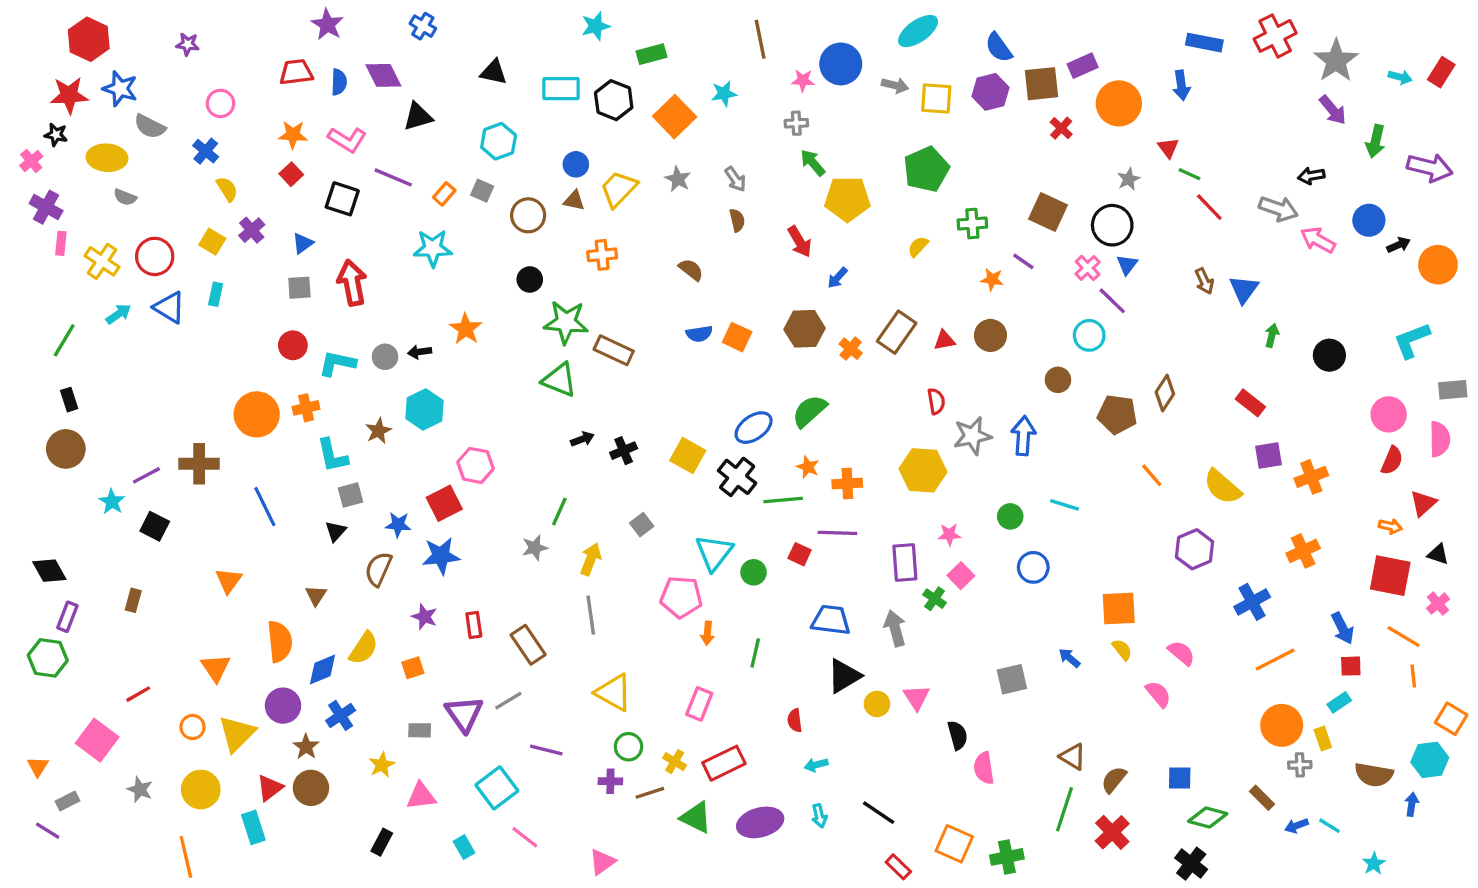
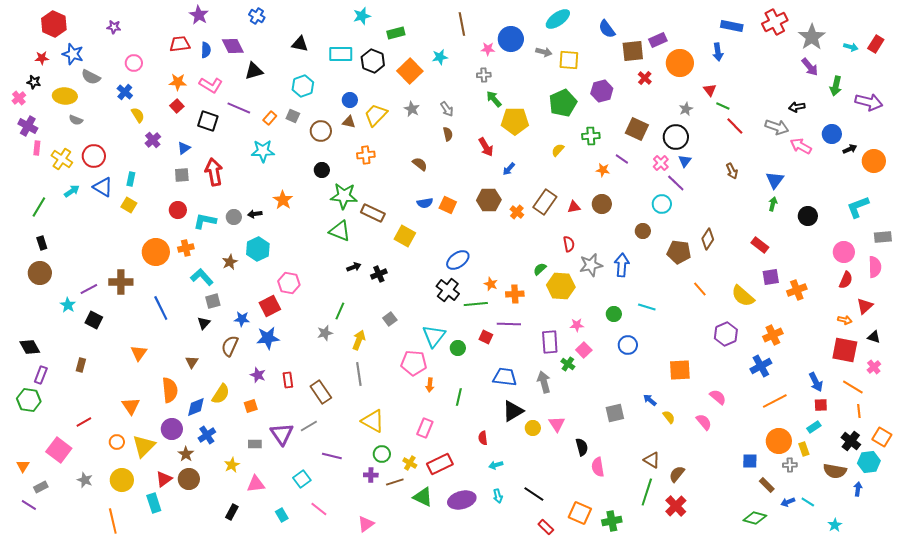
purple hexagon: (990, 92) -> (602, 91), moved
red star: (69, 95) -> (42, 58), size x0.6
yellow square: (212, 242) -> (129, 205), moved
blue triangle: (1244, 289) -> (775, 180), moved
green semicircle: (809, 411) -> (540, 269), moved, size x0.6
cyan L-shape: (332, 456) -> (202, 277), turned 150
yellow square: (688, 456) -> (405, 236), moved
orange cross: (1303, 551) -> (773, 335), moved
yellow semicircle: (1122, 650) -> (669, 417), moved
blue square: (1180, 778) -> (750, 461), moved
cyan square: (497, 788) -> (302, 479), size x0.7
green diamond: (1208, 817) -> (755, 518), moved
black cross: (1191, 864) -> (851, 441), moved

